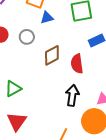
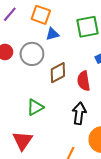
gray circle: (27, 37) -> (32, 54), size x1.5
green triangle: (13, 89) -> (35, 107), moved

